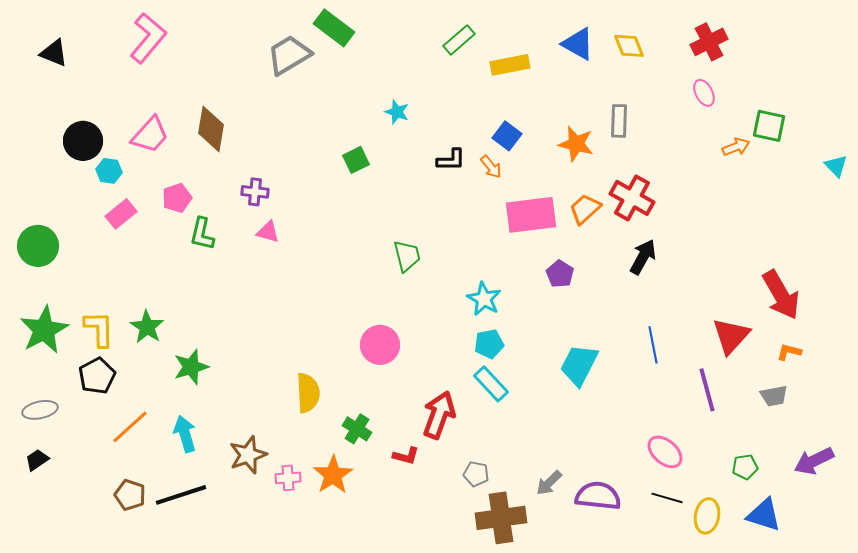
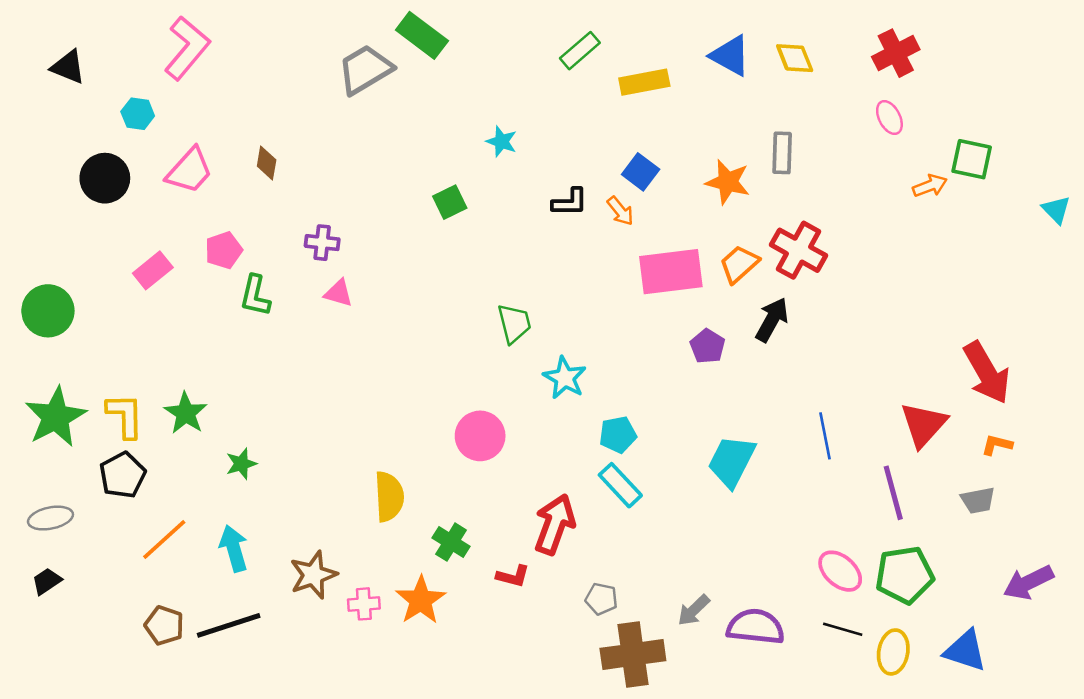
brown diamond: (211, 129) -> (267, 163), size x0.6
cyan hexagon: (109, 171) -> (138, 114), moved
black arrow: (643, 257) -> (772, 320), moved
cyan star: (484, 299) -> (565, 378), moved
green star: (191, 367) -> (241, 464), size x0.7
green pentagon: (745, 467) -> (905, 575), moved, size x1.8

